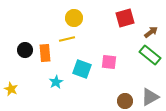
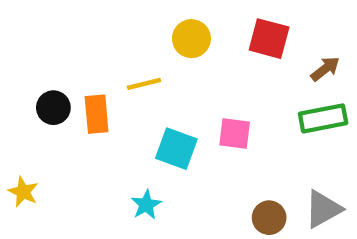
yellow circle: (74, 18) -> (191, 39), moved
red square: (125, 18) -> (269, 39), turned 30
green rectangle: (150, 55) -> (323, 118), turned -50
cyan star: (56, 82) -> (146, 205), moved

